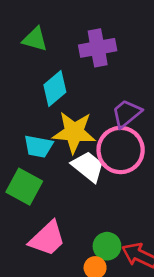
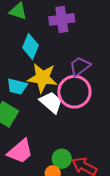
cyan diamond: (55, 89) -> (30, 46), turned -30

